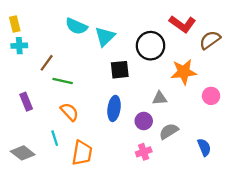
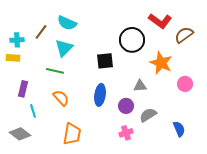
yellow rectangle: (15, 24) -> (13, 58), moved, turned -72
cyan triangle: (105, 37) -> (64, 48), moved
brown line: (47, 63) -> (41, 32), moved
orange star: (184, 72) -> (161, 63), turned 30
purple rectangle: (26, 102) -> (23, 89), turned 35
cyan line: (55, 138) -> (33, 111), moved

